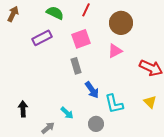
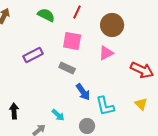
purple rectangle: (42, 38) -> (33, 55), moved
pink square: (81, 39) -> (72, 41), turned 30
gray rectangle: (76, 66) -> (67, 68), turned -49

